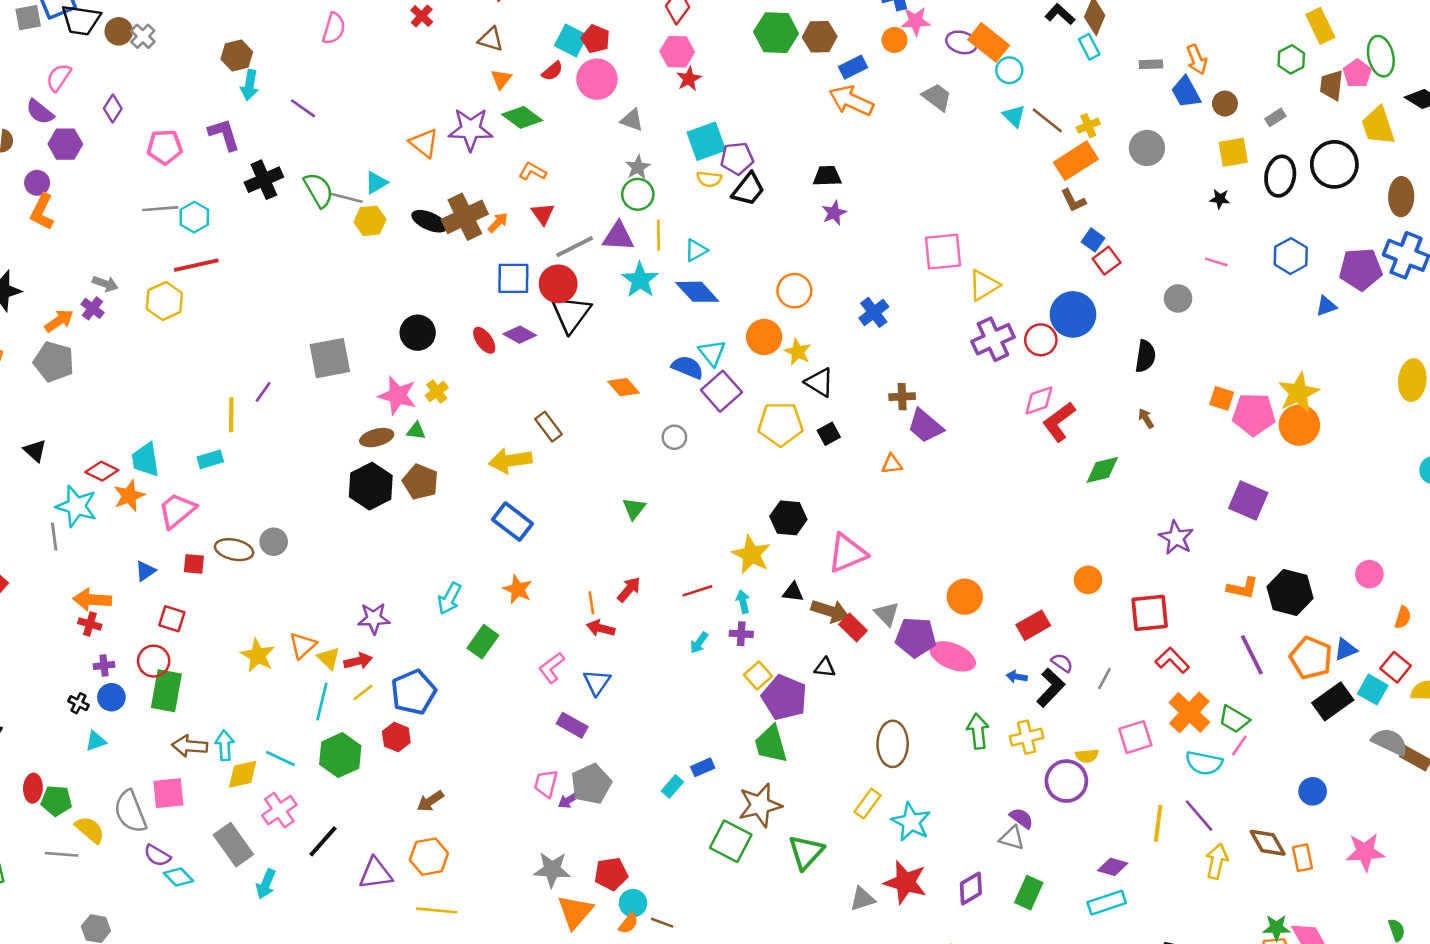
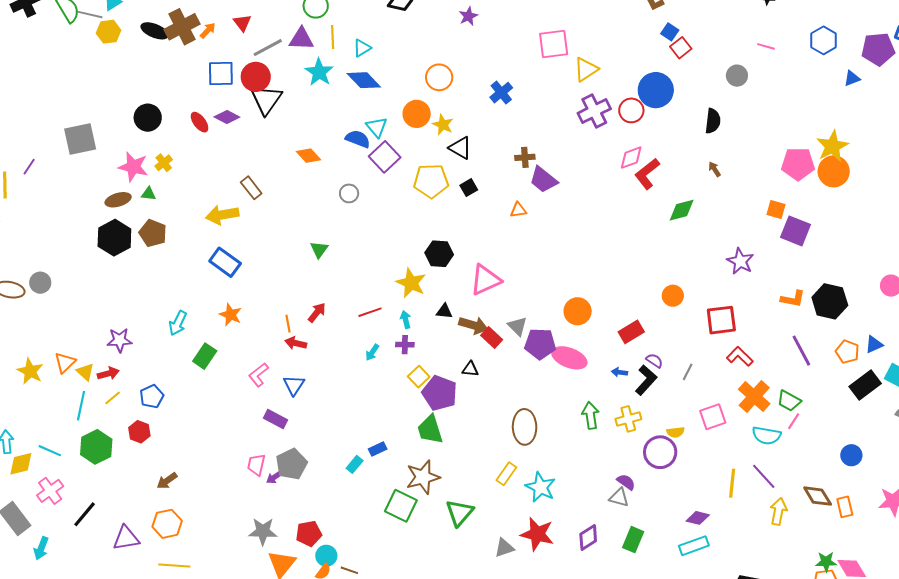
orange square: (1222, 398) -> (776, 210), moved
orange pentagon: (1311, 658) -> (847, 352), size x0.7
blue pentagon: (413, 692) -> (152, 397), size x0.7

